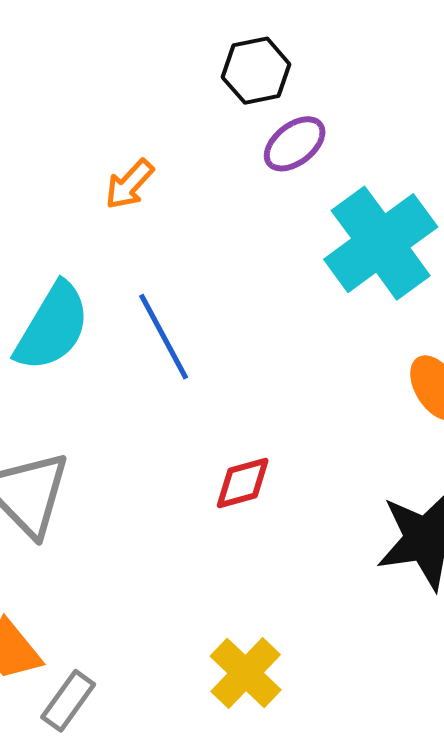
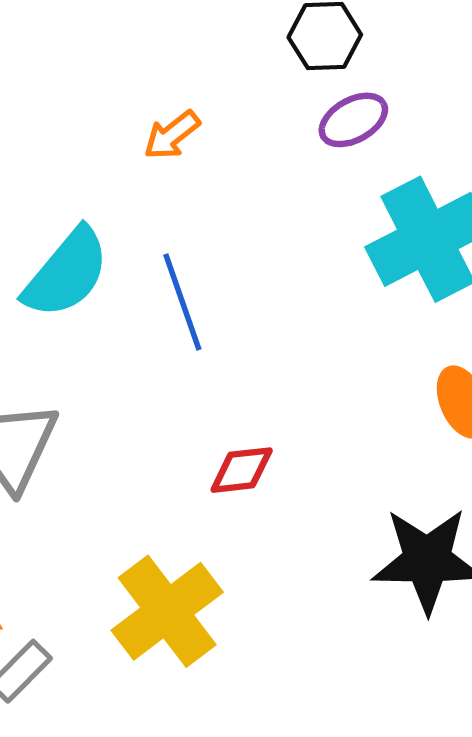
yellow cross: (246, 673) -> (167, 611), moved, size x1.4

